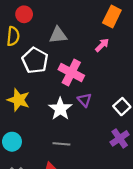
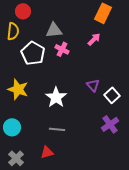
pink cross: (71, 72) -> (62, 49), moved, size x0.6
purple triangle: (84, 100) -> (93, 85), moved

